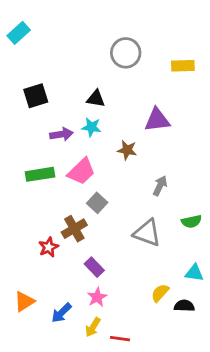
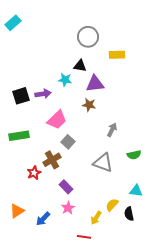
yellow rectangle: (183, 66) -> (117, 55), moved
black square: (36, 96) -> (21, 96), moved
black triangle: (96, 99) -> (80, 66), moved
purple triangle: (157, 120) -> (95, 84), moved
cyan star: (91, 127) -> (65, 80), moved
green rectangle: (40, 174) -> (19, 136), moved
black semicircle: (184, 306) -> (129, 214), turned -104
yellow arrow: (93, 327) -> (96, 218), moved

